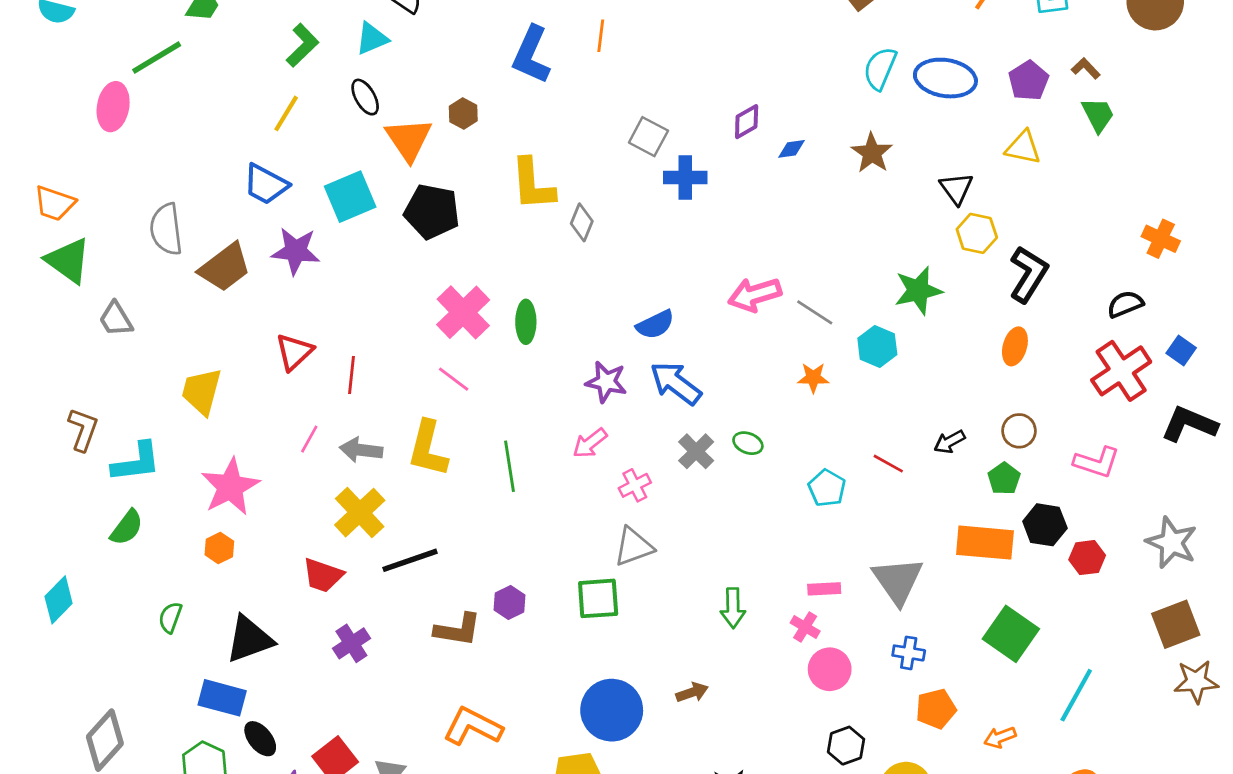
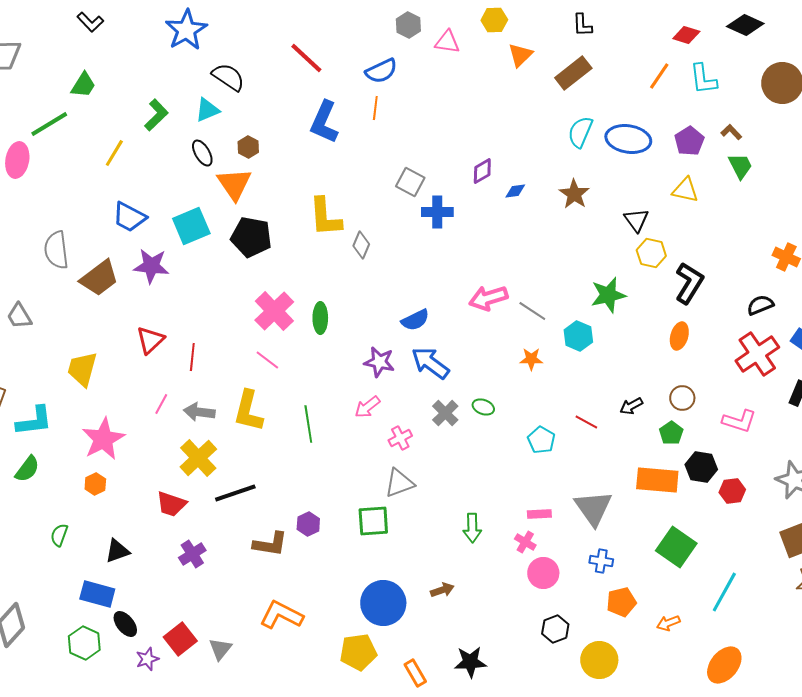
yellow line: (286, 113) -> (114, 153), moved
brown hexagon: (463, 113) -> (248, 147), moved
black triangle: (249, 639) -> (117, 551), size x0.7

